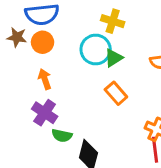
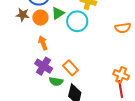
green triangle: (113, 58) -> (58, 13), moved
orange rectangle: (116, 93) -> (71, 68), moved

